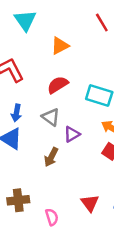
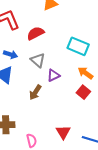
red semicircle: (58, 85) -> (36, 33), moved
blue arrow: (16, 113) -> (10, 54), turned -88

